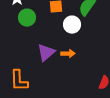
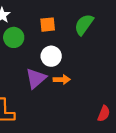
white circle: (72, 25) -> (51, 56), moved

